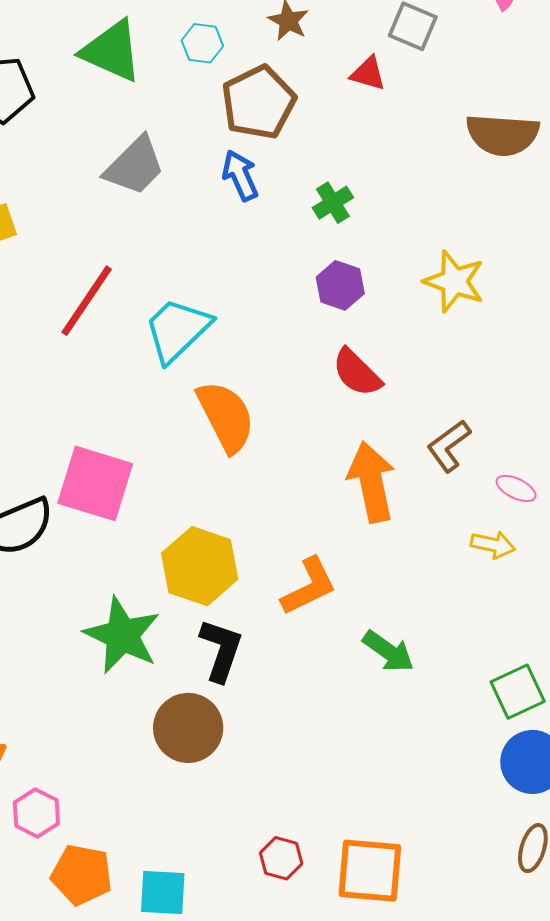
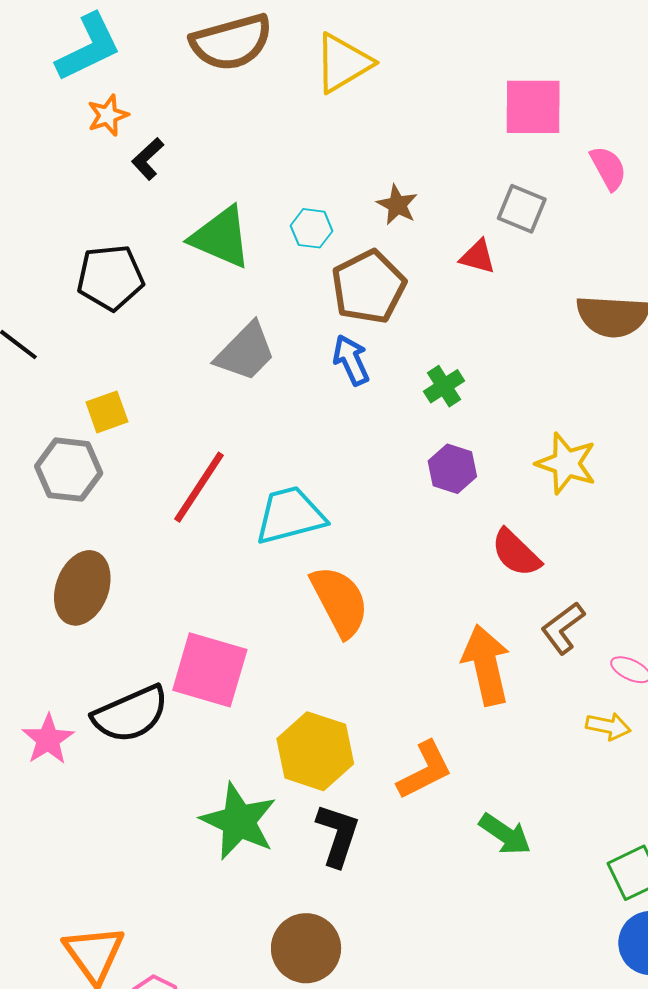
cyan trapezoid: (177, 330) -> (290, 515), turned 30
red semicircle: (357, 373) -> (516, 553), moved
brown circle: (188, 728) -> (306, 948), moved

